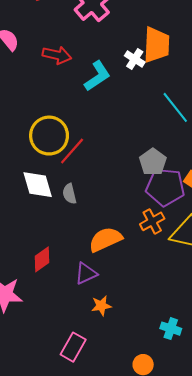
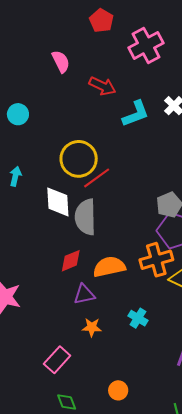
gray semicircle: (69, 194) -> (85, 217), size x1.8
orange cross: (152, 221) -> (156, 260), size x1.4
red diamond: (42, 259) -> (71, 261), moved
cyan cross: (171, 329) -> (138, 318), moved

